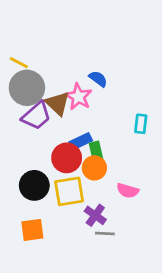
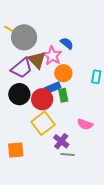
gray circle: (27, 88) -> (24, 37), moved
orange circle: (94, 168) -> (63, 73), moved
black circle: (34, 185) -> (19, 94), moved
yellow square: (69, 191) -> (43, 123), turned -30

